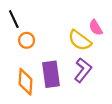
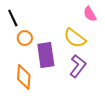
pink semicircle: (96, 28) -> (90, 14), moved
purple rectangle: (51, 74) -> (46, 55), moved

